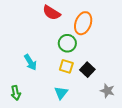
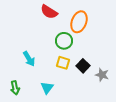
gray star: (107, 91) -> (102, 75), moved
cyan triangle: (61, 93) -> (47, 88), moved

